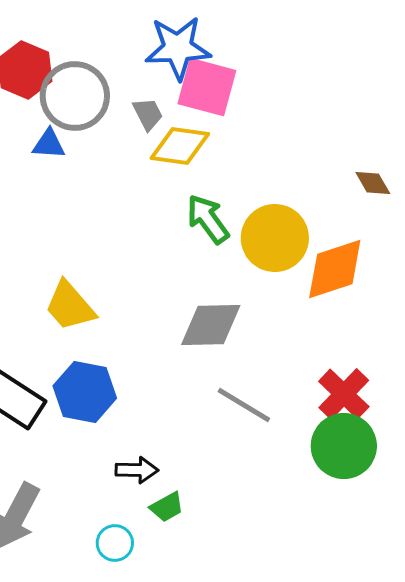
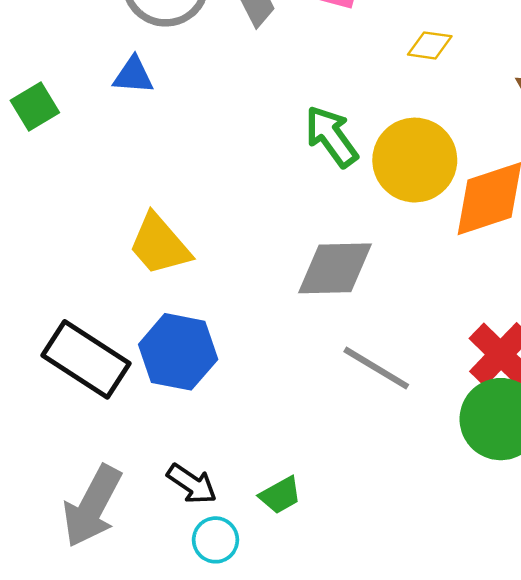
blue triangle: (49, 144) -> (133, 75), moved
yellow diamond: (180, 146) -> (430, 45), moved, size x0.6
black arrow: (137, 470) -> (192, 484), moved, turned 33

